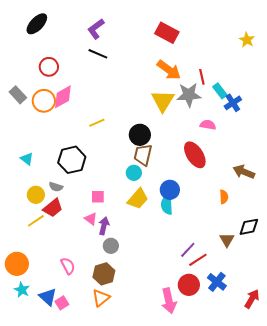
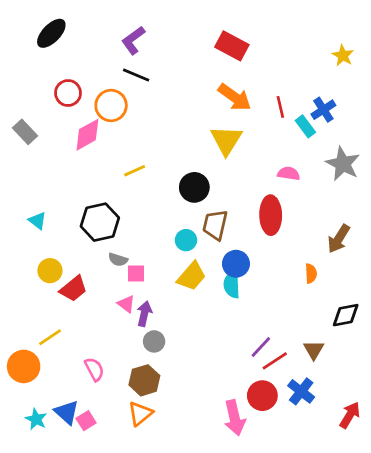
gray star: (189, 95) -> (343, 164), moved, turned 30
orange circle: (44, 101) -> (111, 105), moved
blue cross: (233, 103) -> (323, 110), moved
brown trapezoid: (143, 155) -> (215, 225), moved
red ellipse: (195, 155) -> (271, 215), turned 32
brown arrow: (244, 172) -> (339, 239), turned -80
gray semicircle: (56, 187) -> (118, 260), moved
yellow line: (36, 221) -> (50, 337), moved
brown triangle: (227, 240) -> (314, 350), moved
cyan star: (22, 290) -> (36, 419), moved

